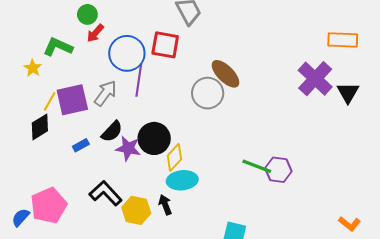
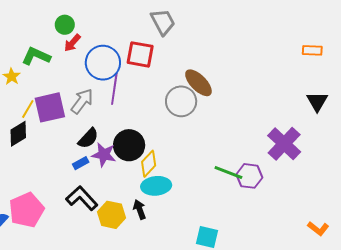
orange rectangle: (343, 40) -> (312, 50), size x0.7
purple cross: (315, 79) -> (284, 144), moved
blue rectangle: (81, 145) -> (81, 163), moved

